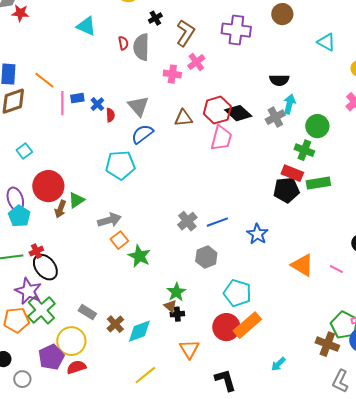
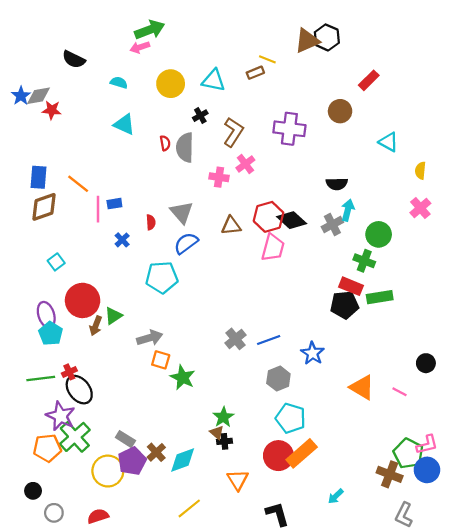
blue cross: (97, 104) -> (122, 240), moved
orange square: (119, 240) -> (161, 360), turned -36
gray hexagon: (206, 257) -> (278, 379), moved
purple pentagon: (51, 357) -> (132, 461), moved
red semicircle: (76, 367) -> (98, 516), moved

